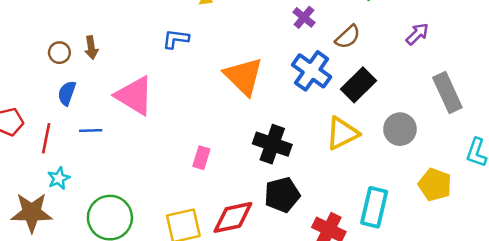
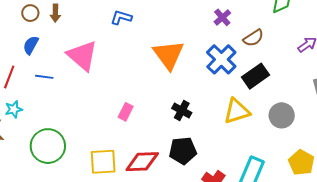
black cross: (272, 144) -> (182, 111), size x0.7

